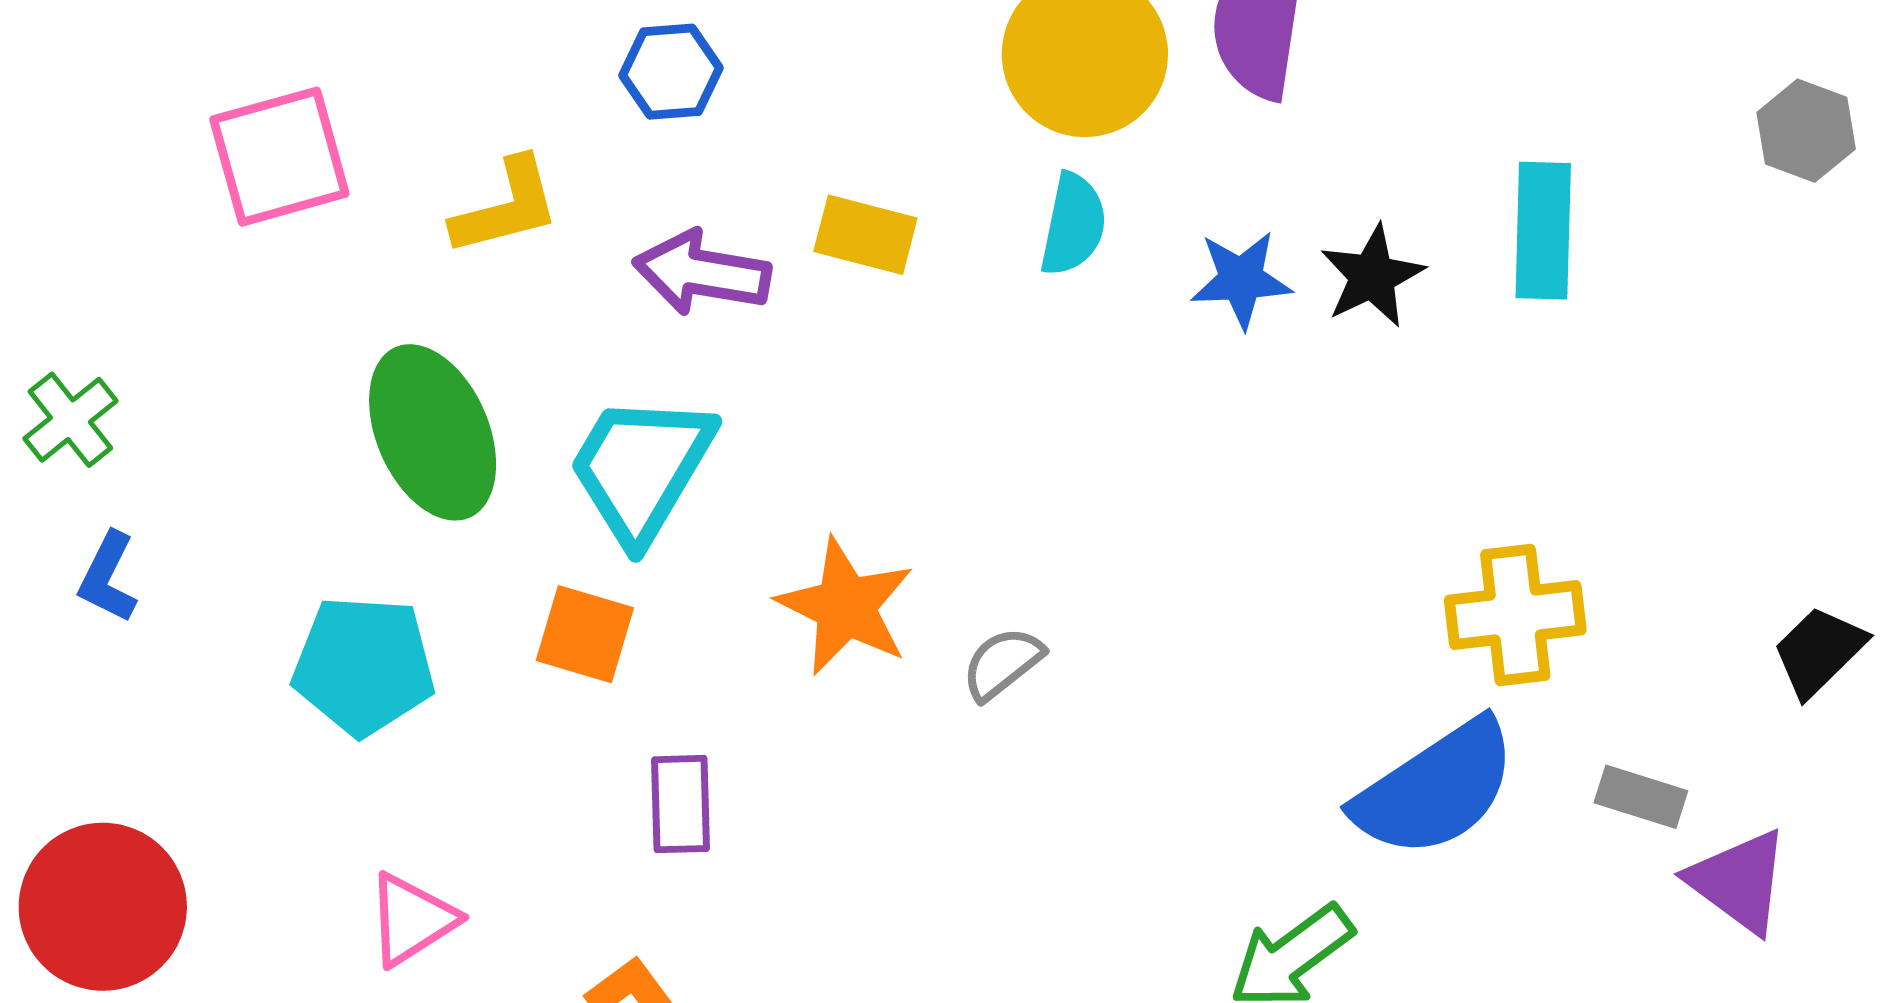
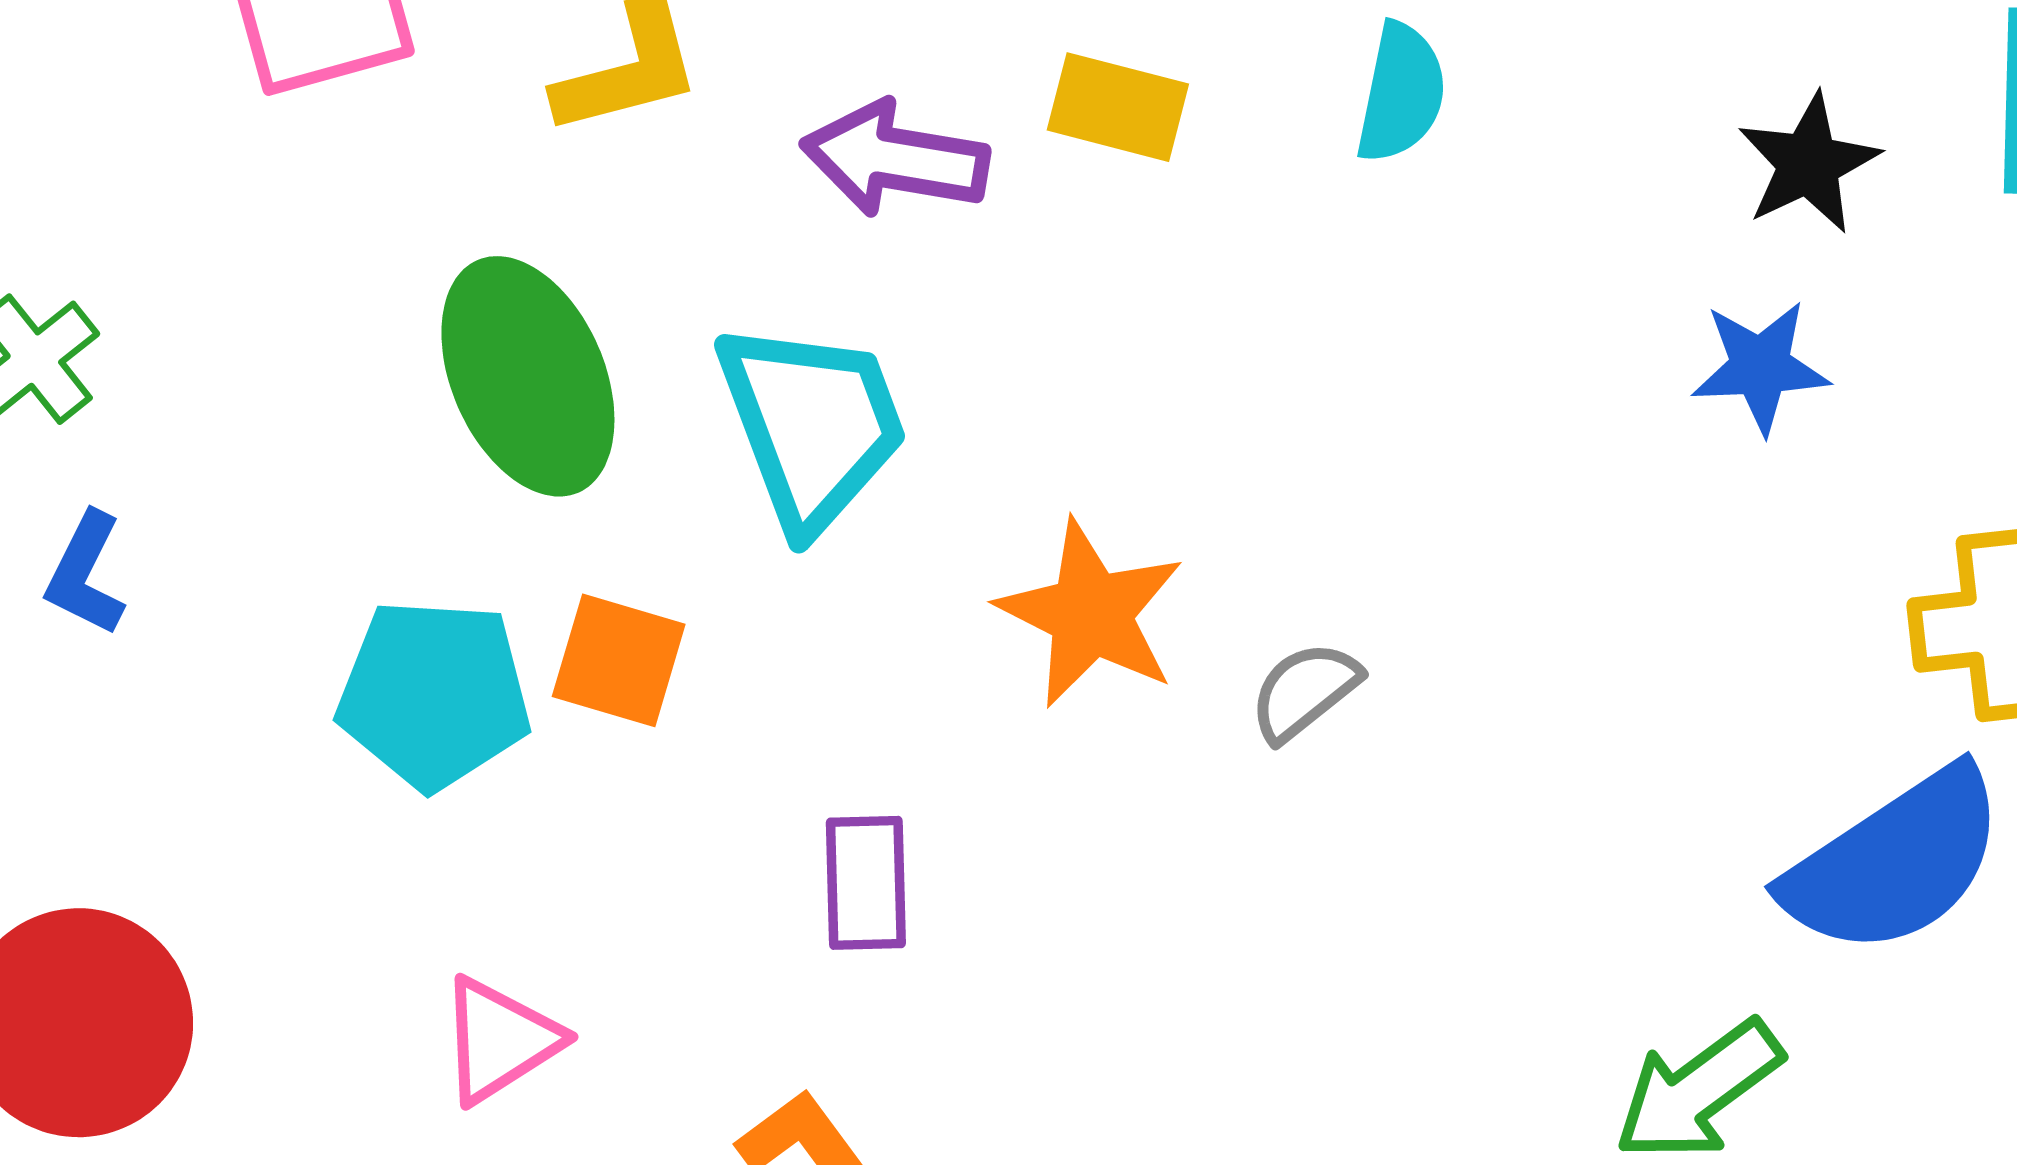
blue star: (1241, 279) -> (1760, 367), moved
cyan trapezoid: (641, 468) -> (812, 425), turned 129
orange square: (585, 634) -> (619, 660), moved

